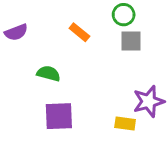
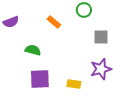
gray square: (131, 41) -> (101, 37), moved
yellow rectangle: (125, 123) -> (74, 84), moved

